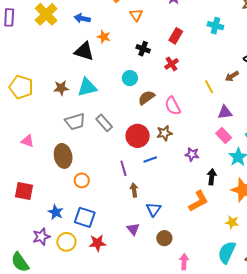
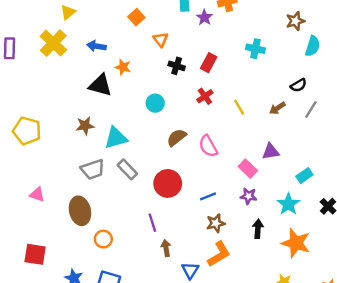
black cross: (143, 49) -> (177, 66), moved
cyan circle: (130, 78) -> (155, 103), moved
cyan triangle: (87, 87) -> (116, 138), moved
yellow line: (209, 87) -> (239, 107), moved
brown star: (61, 88) -> (85, 126), moved
brown star: (164, 133) -> (216, 223), moved
pink rectangle: (224, 135) -> (248, 169), moved
purple star: (192, 154) -> (249, 196), moved
blue line: (150, 160) -> (208, 196), moved
orange L-shape: (198, 201) -> (219, 254), moved

